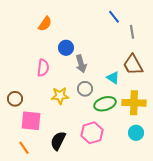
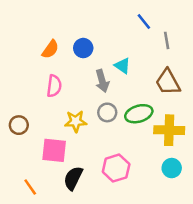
orange semicircle: (45, 24) -> (50, 49), moved
blue circle: (66, 48) -> (83, 48), moved
cyan triangle: (113, 78) -> (122, 66), moved
green ellipse: (105, 104) -> (139, 114), moved
pink square: (31, 121) -> (54, 150), moved

